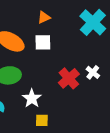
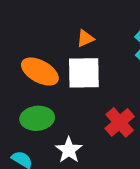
white square: (43, 42) -> (84, 73), size x1.5

